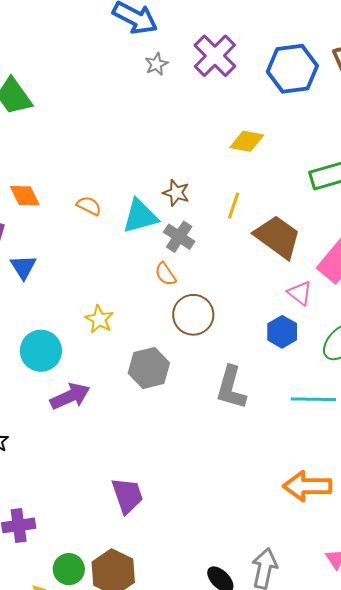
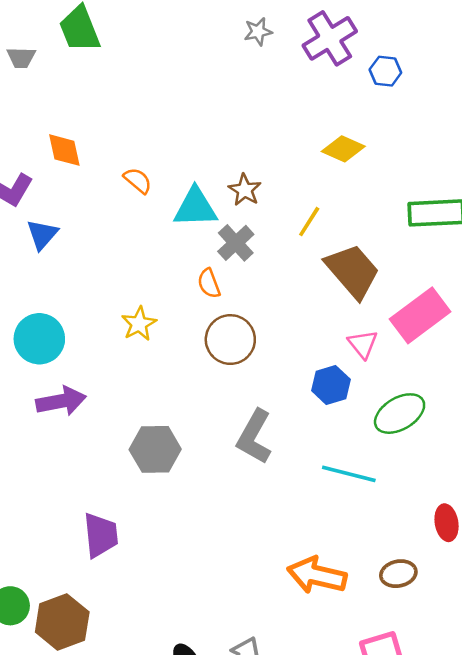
blue hexagon: (292, 69) -> (385, 71), moved, size x0.5
yellow star: (99, 319) -> (139, 324), moved
gray hexagon: (149, 368) -> (155, 449), moved

